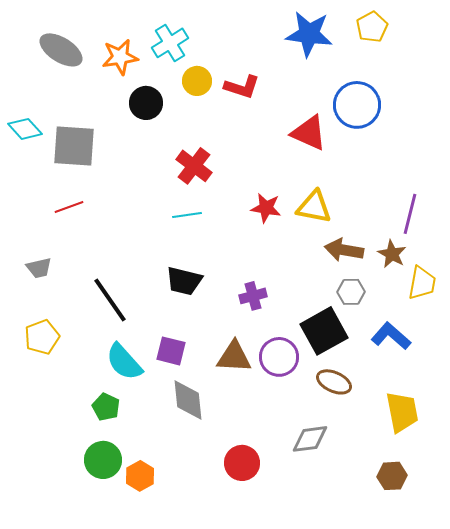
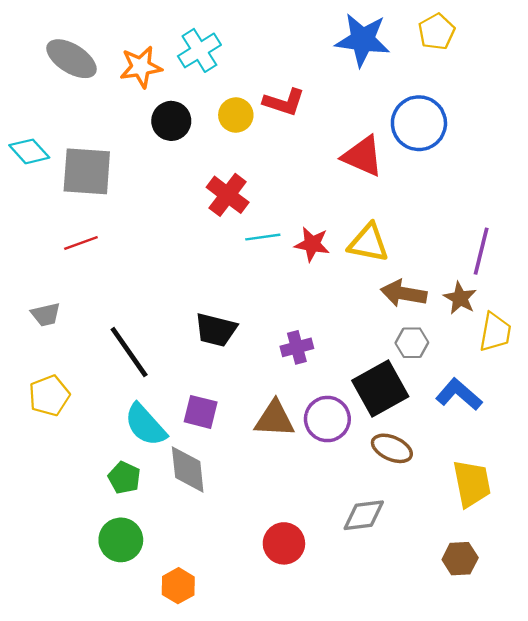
yellow circle: (197, 81) -> (236, 115), moved
cyan line: (187, 215) -> (263, 237), moved
gray diamond: (188, 400) -> (188, 469), moved
orange hexagon: (140, 476) -> (178, 586), moved

